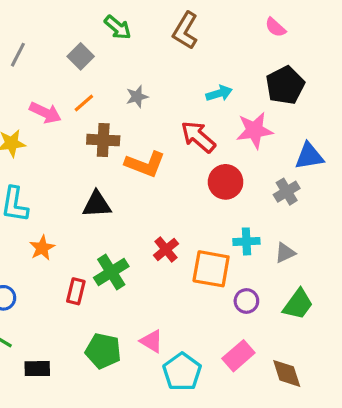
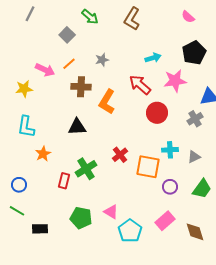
gray line: (18, 55) -> (30, 14), moved
orange L-shape: (145, 164) -> (107, 102), turned 100

